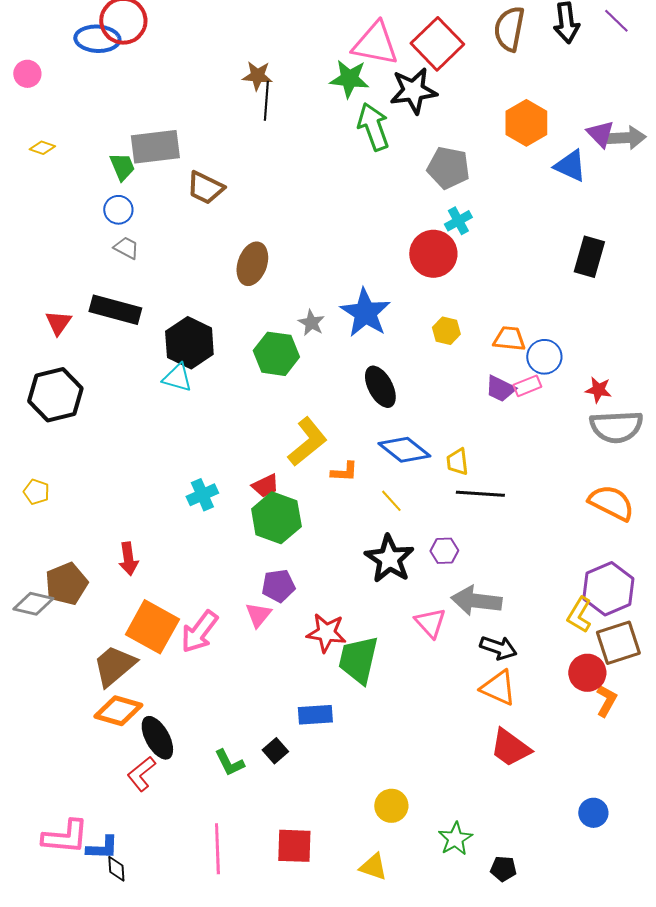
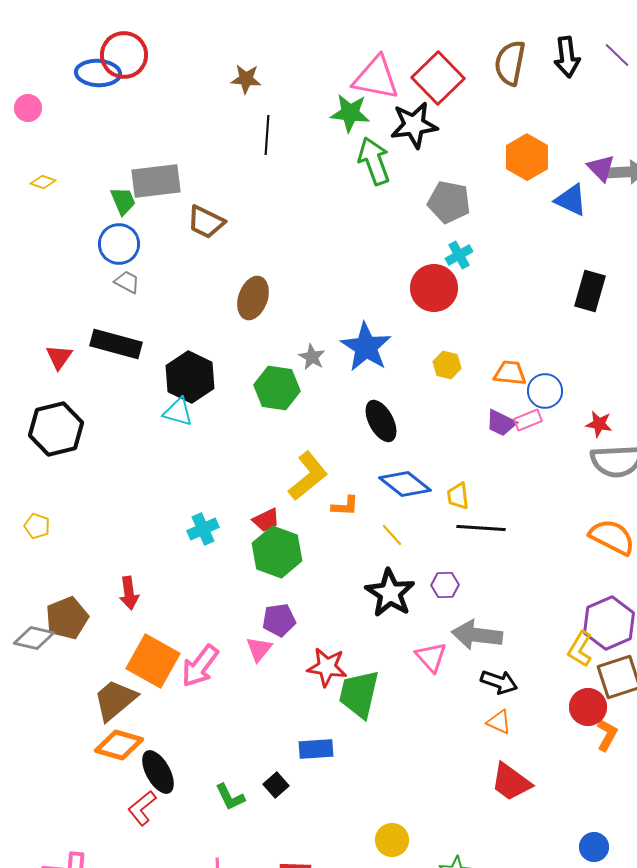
brown star: (257, 76) -> (246, 79), moved
blue circle: (118, 210) -> (119, 244), size x1.4
orange triangle: (498, 688) -> (499, 722), size x0.7

